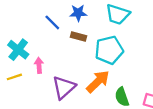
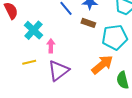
yellow line: (14, 77) -> (29, 62), moved
purple triangle: (64, 87) -> (58, 71), moved

